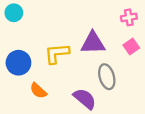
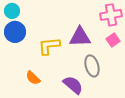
pink cross: (129, 17) -> (111, 15), size x1.5
blue circle: (18, 63) -> (15, 32), moved

